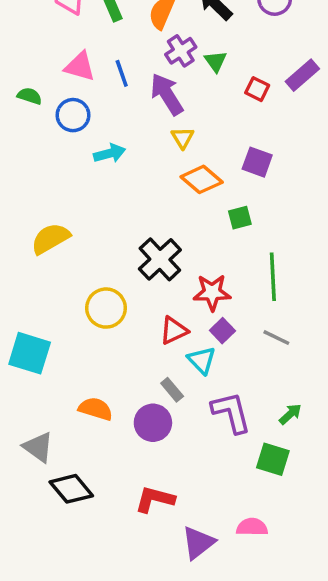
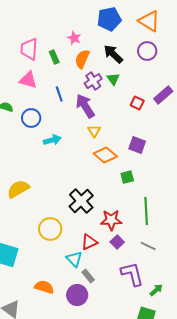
green triangle: (216, 61) -> (113, 79), moved
pink triangle: (80, 66) -> (28, 80), moved
cyan triangle: (202, 360) -> (74, 259), moved
purple L-shape: (231, 412) -> (132, 274), moved

